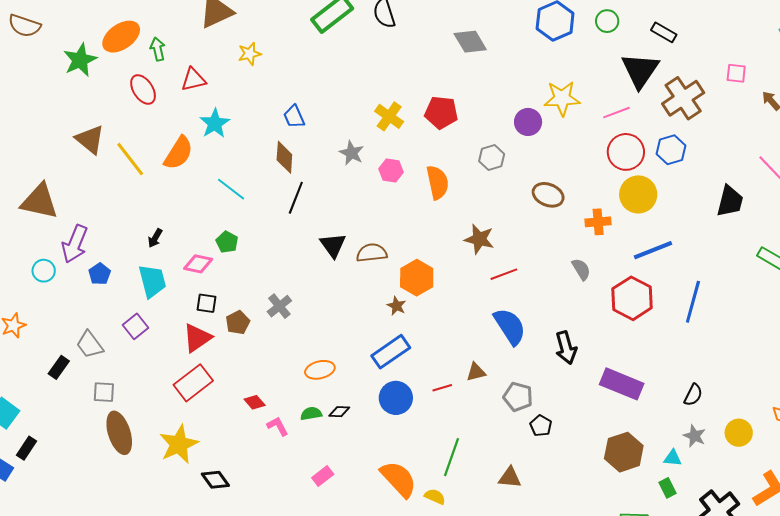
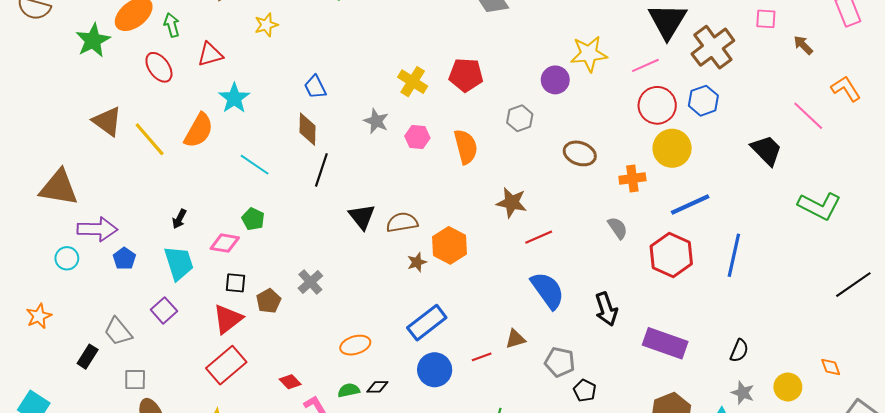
black trapezoid: (730, 201) -> (766, 150), turned -56
purple arrow: (75, 244) -> (97, 229), turned -108
brown star: (397, 306) -> (417, 262), moved, turned 30

